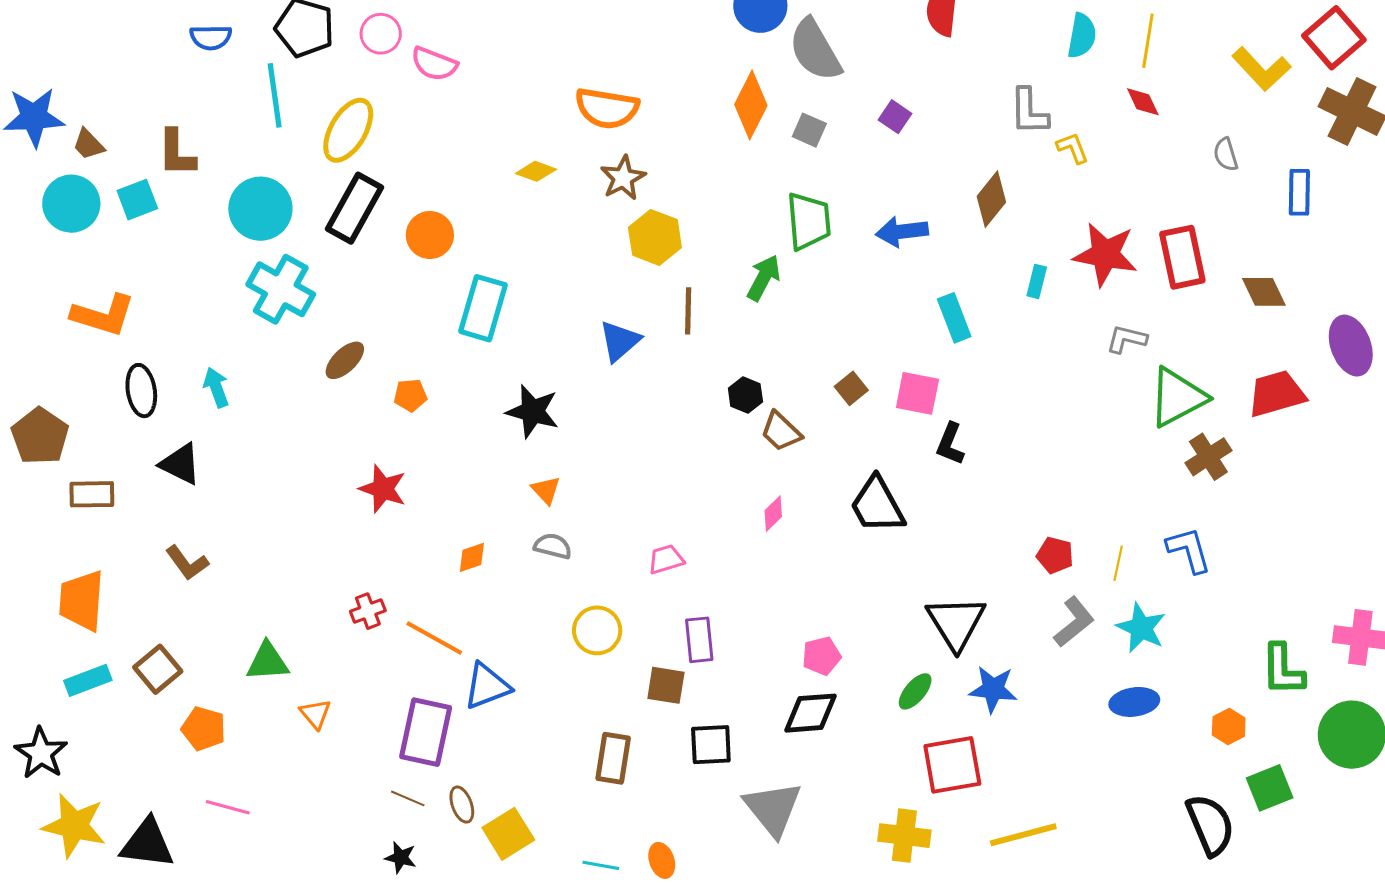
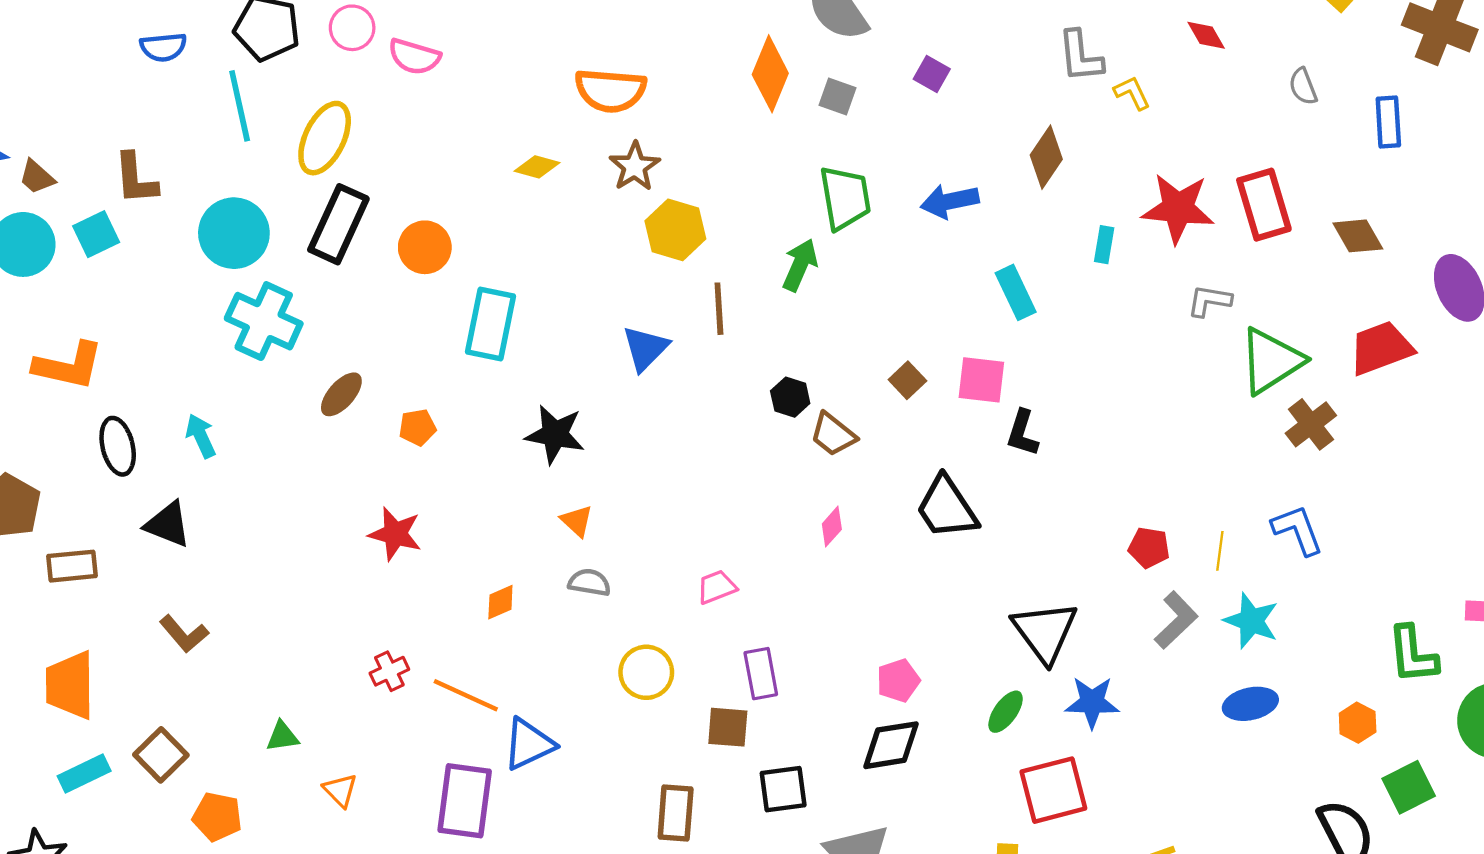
green triangle: (268, 662) -> (282, 736), size x0.7

